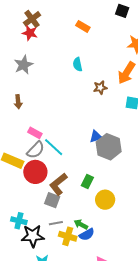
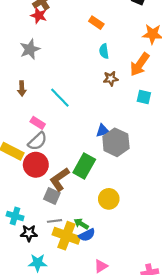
orange rectangle: (83, 26) -> (96, 23), moved
cyan semicircle: (78, 64) -> (104, 51), moved
cyan line: (54, 147) -> (60, 98), moved
green rectangle: (87, 181) -> (84, 166), moved, size x1.6
black star: (33, 236) -> (29, 233), size x0.7
yellow cross: (68, 236) -> (66, 236), size x1.4

